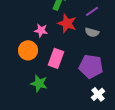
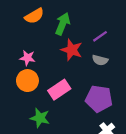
pink star: (41, 30) -> (27, 58), moved
pink rectangle: (56, 58) -> (59, 90), turned 36

